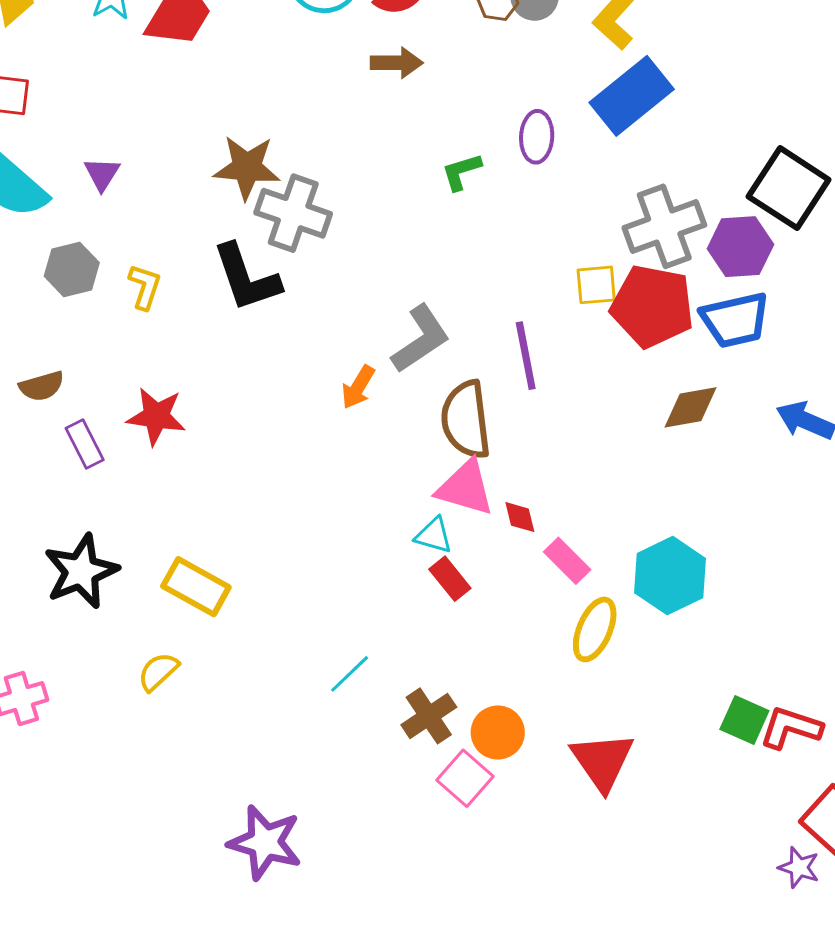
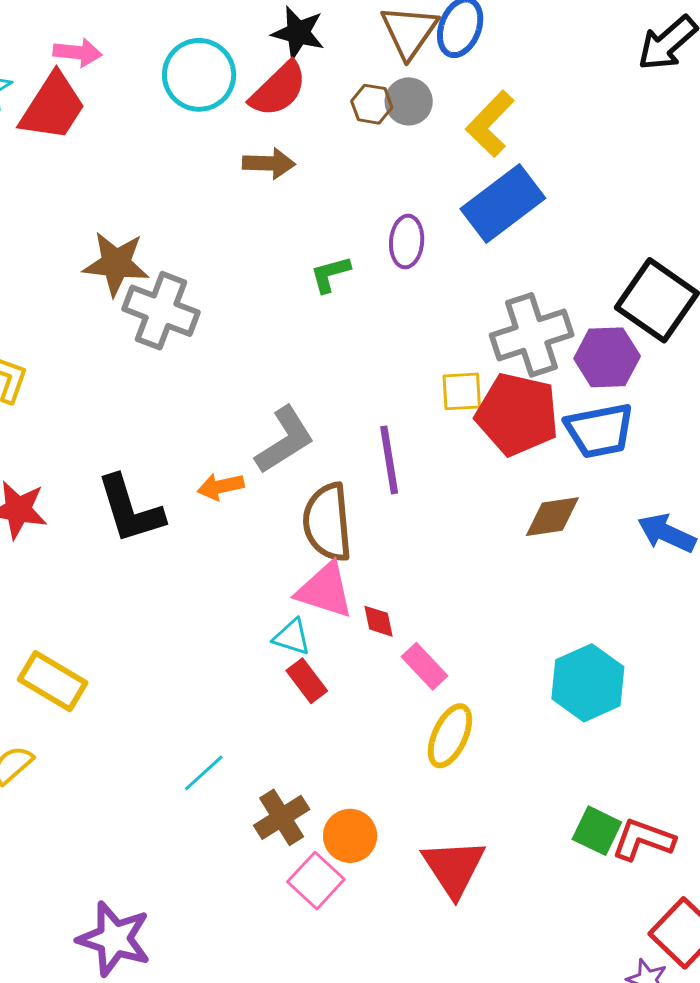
black L-shape: (246, 278) -> (130, 509), moved
orange arrow: (358, 387) -> (221, 486), turned 45
cyan hexagon: (670, 576) -> (588, 683), moved

